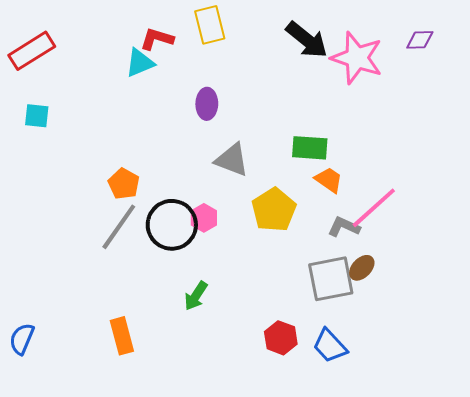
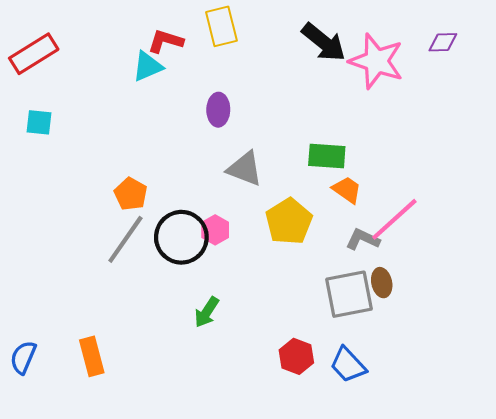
brown ellipse: (362, 268) -> (382, 283), turned -56
orange rectangle: (122, 336) -> (92, 356), moved

